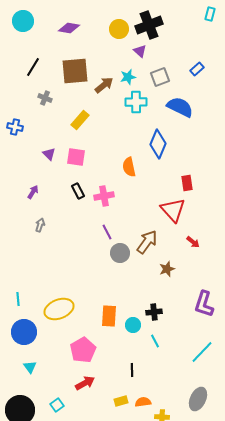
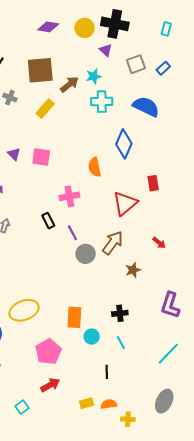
cyan rectangle: (210, 14) -> (166, 29), moved
black cross: (149, 25) -> (115, 24), turned 32
purple diamond: (69, 28) -> (48, 27), moved
gray square: (160, 77) -> (136, 64), moved
yellow rectangle: (80, 120) -> (45, 109), moved
black rectangle: (78, 191) -> (48, 221), moved
red triangle: (173, 210) -> (125, 203), moved, turned 32
cyan circle: (133, 325) -> (92, 337), moved
black line: (132, 370) -> (107, 372), moved

